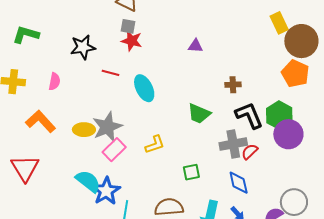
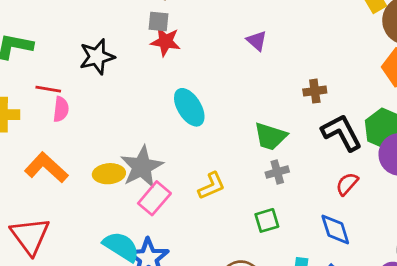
purple triangle: (196, 46) -> (257, 41), turned 42
red line: (111, 73) -> (48, 89), moved
gray cross: (233, 144) -> (277, 172), moved, size x0.6

